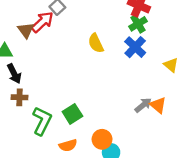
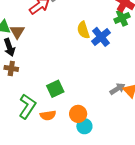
brown triangle: (26, 30) -> (17, 32), moved
blue cross: (135, 47) -> (101, 37), moved
green L-shape: (42, 121) -> (27, 106), moved

